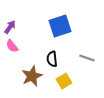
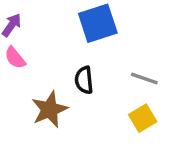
yellow square: (64, 81) -> (143, 118), moved

